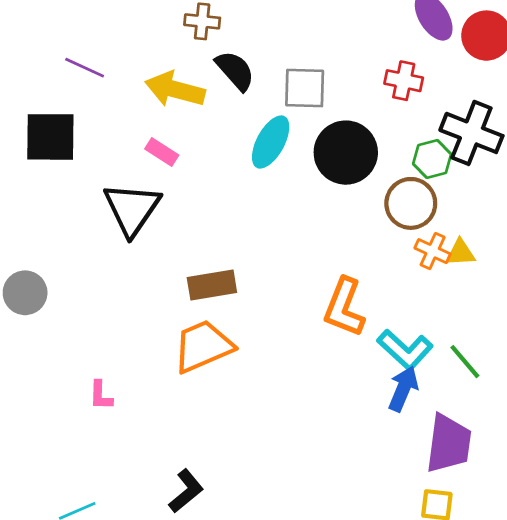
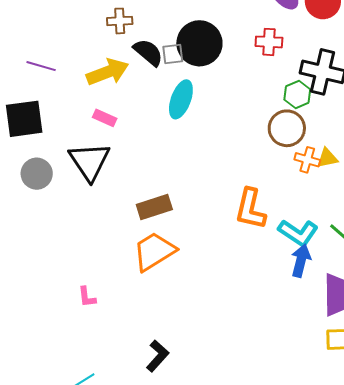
gray square: (305, 88) -> (173, 54), moved, size x0.7
yellow arrow: (175, 89) -> (108, 72), turned 153
black circle: (346, 153) -> (199, 43), moved
gray circle: (25, 293) -> (37, 174), moved

